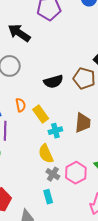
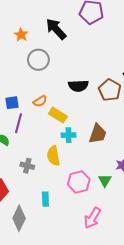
orange semicircle: (21, 105) -> (40, 101), turned 56
yellow rectangle: (41, 114) -> (58, 115), turned -36
gray cross: (53, 174) -> (27, 166), moved, turned -32

